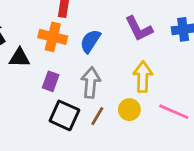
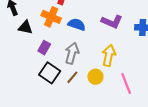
purple L-shape: (139, 29) -> (112, 22), turned -50
blue semicircle: (90, 41) -> (77, 24), turned 66
pink line: (174, 112) -> (126, 84), turned 35

